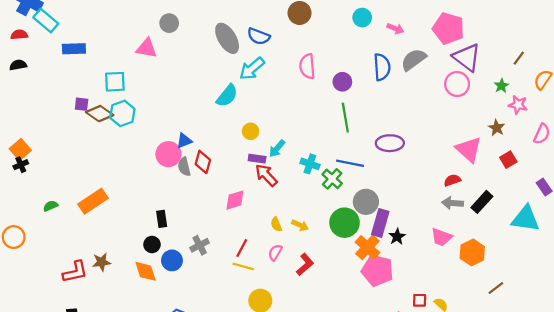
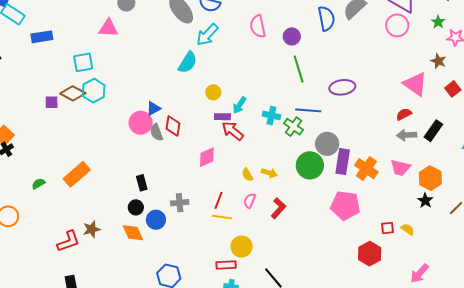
purple square: (82, 104) -> (52, 102), moved
black star: (397, 237) -> (425, 201), moved
gray cross: (200, 245) -> (180, 203), turned 30
orange cross: (367, 247) -> (366, 169), moved

